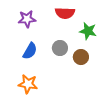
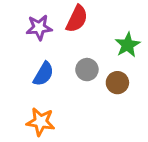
red semicircle: (65, 13) -> (77, 19), moved, turned -66
green star: (88, 31) -> (128, 45), turned 30

